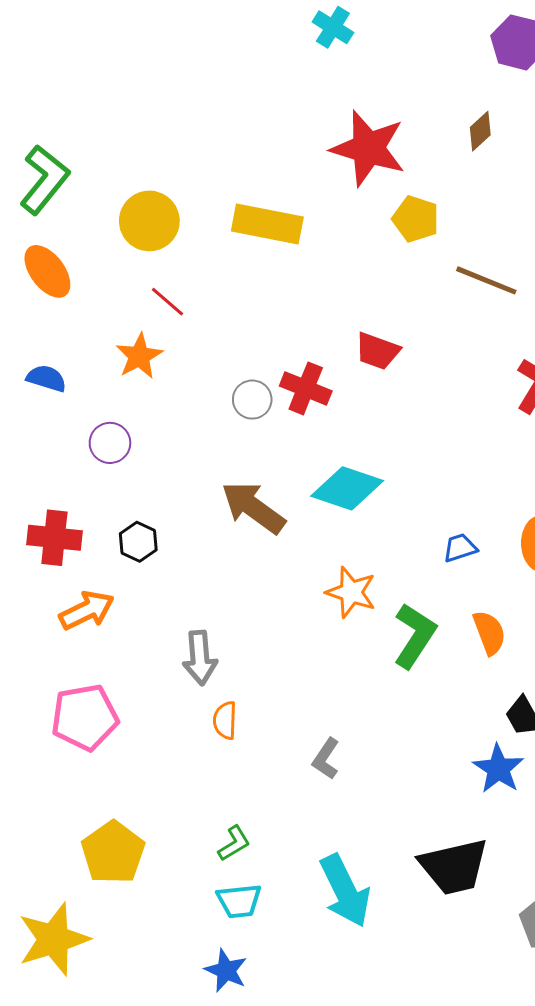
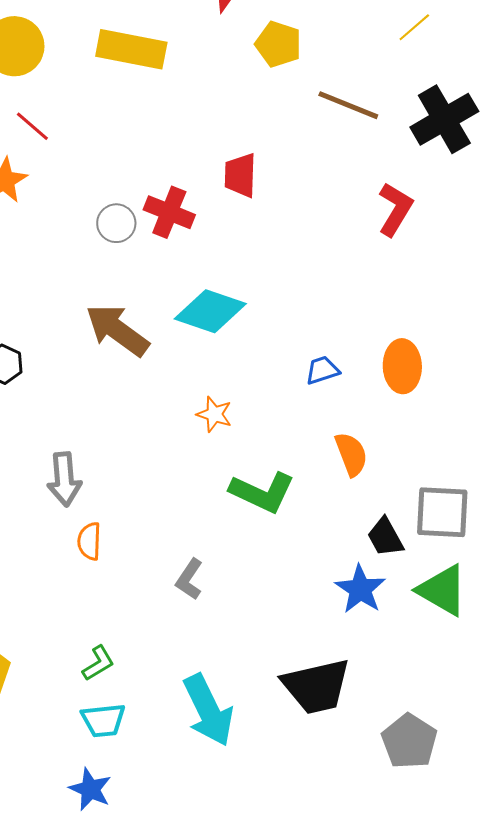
red trapezoid: (377, 351) -> (240, 175), turned 72
orange star: (351, 592) -> (214, 414), size x0.7
green L-shape: (415, 636) -> (262, 492), moved, turned 82

